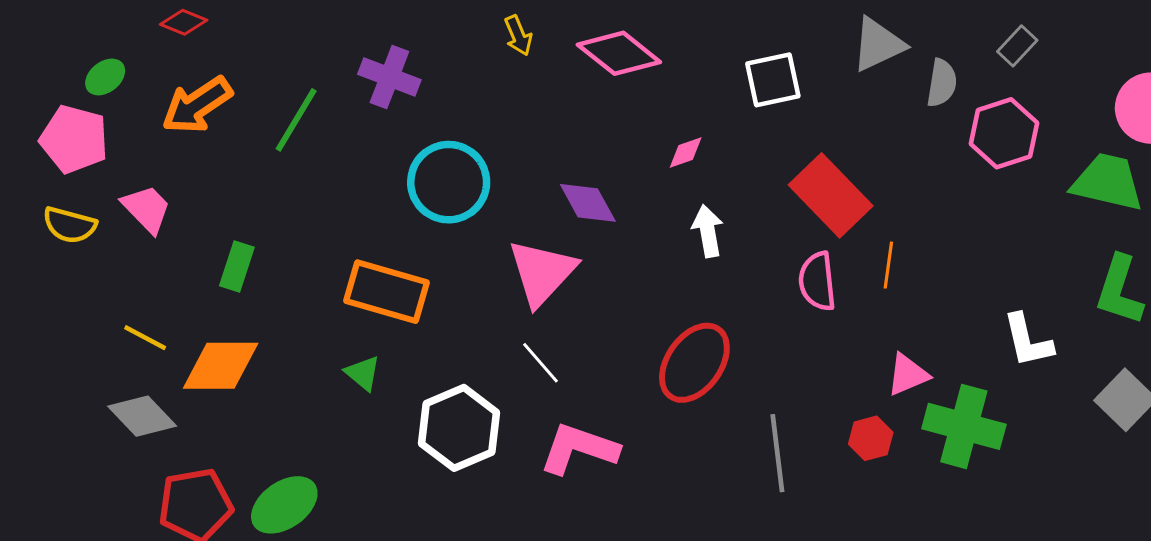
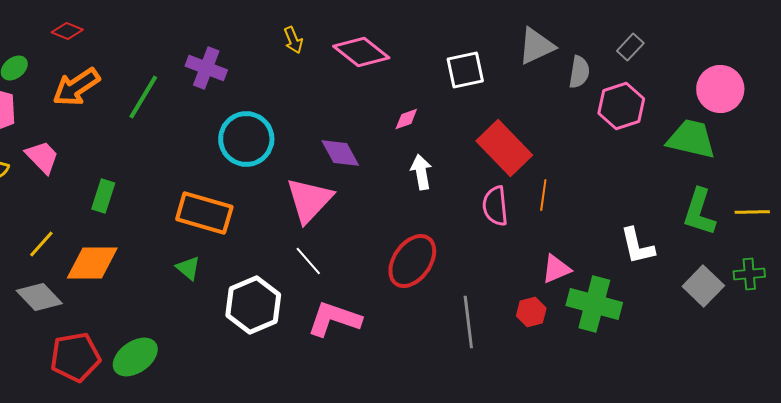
yellow line: (145, 338) -> (41, 244), turned -76

